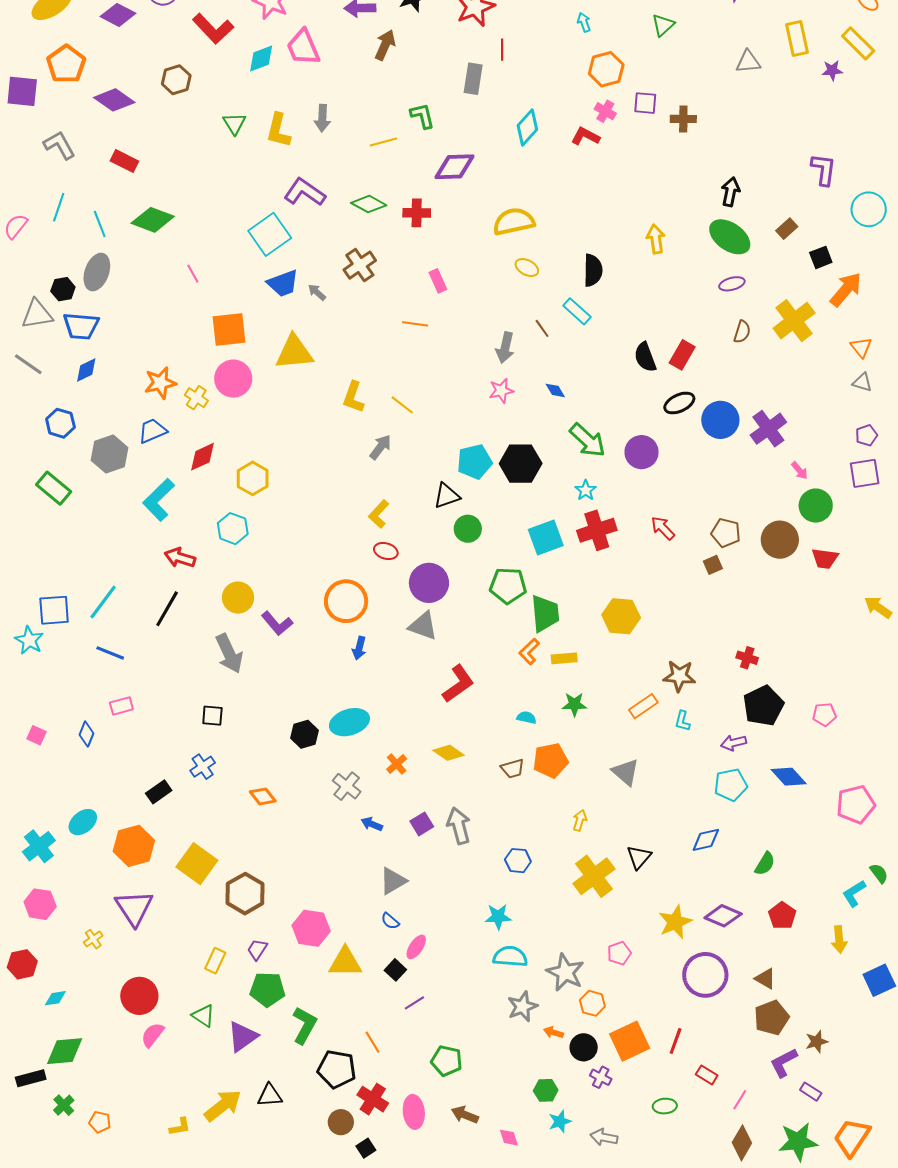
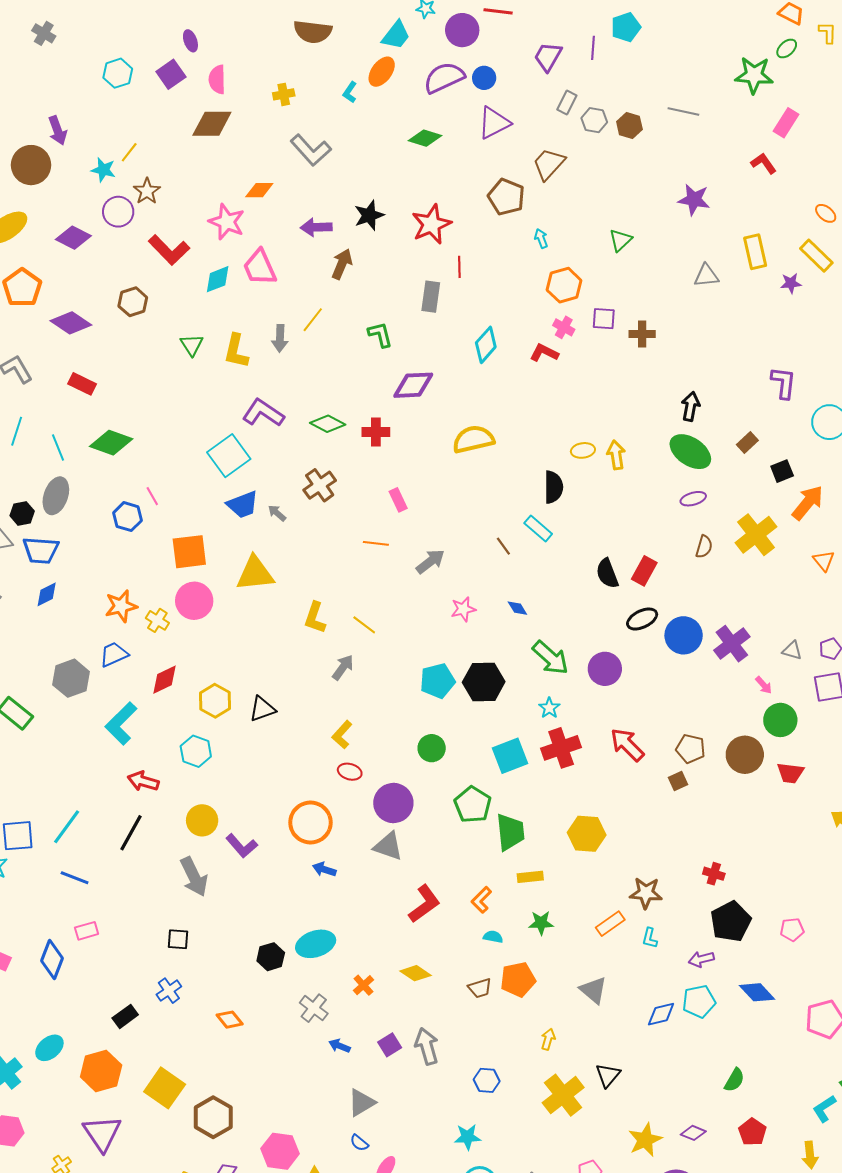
yellow line: (383, 142) -> (313, 320), moved, turned -36
yellow ellipse: (527, 268) -> (583, 450), moved, turned -35
gray arrow: (505, 348) -> (430, 561), moved, turned -140
gray triangle: (862, 382) -> (792, 651), moved
blue hexagon: (60, 423) -> (127, 517), moved
black triangle: (447, 496) -> (262, 709), moved
red arrow: (663, 528) -> (627, 745), size x1.4
green pentagon: (508, 586) -> (473, 805), turned 30
blue arrow: (359, 648) -> (324, 869), turned 95
orange L-shape: (529, 652) -> (481, 900), moved
blue diamond: (86, 734) -> (52, 959), size x1.5
blue diamond: (706, 840) -> (661, 1014), moved
purple diamond: (723, 916) -> (693, 1133), size x0.7

